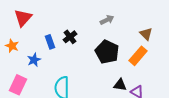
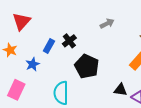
blue rectangle: (50, 42) -> (49, 46), turned 48
black pentagon: (107, 52) -> (87, 66), moved

